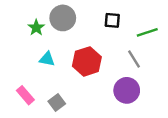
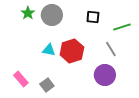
green star: (36, 28) -> (28, 13), moved
cyan triangle: (47, 59) -> (49, 50), moved

